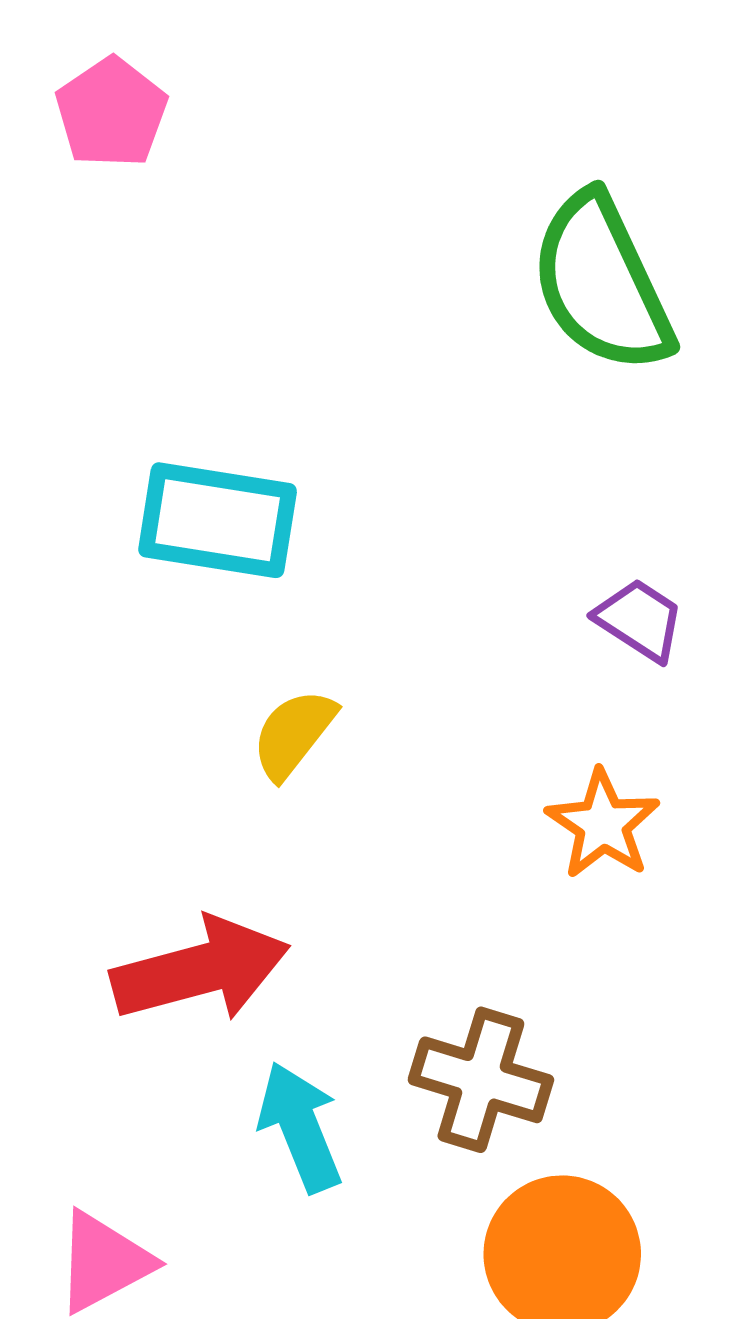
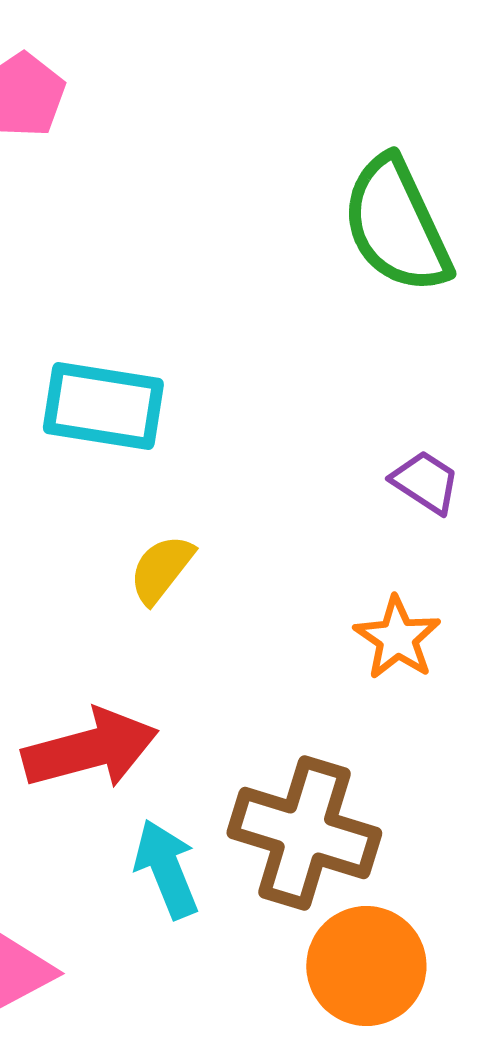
brown cross: (481, 1080) -> (304, 833), size x1.4

